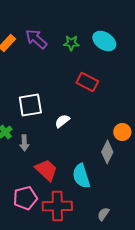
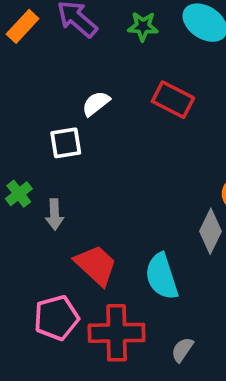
white square: (30, 105) -> (66, 143), size x0.7
white semicircle: (62, 121) -> (96, 103), moved
gray semicircle: (103, 214) -> (182, 350), moved

